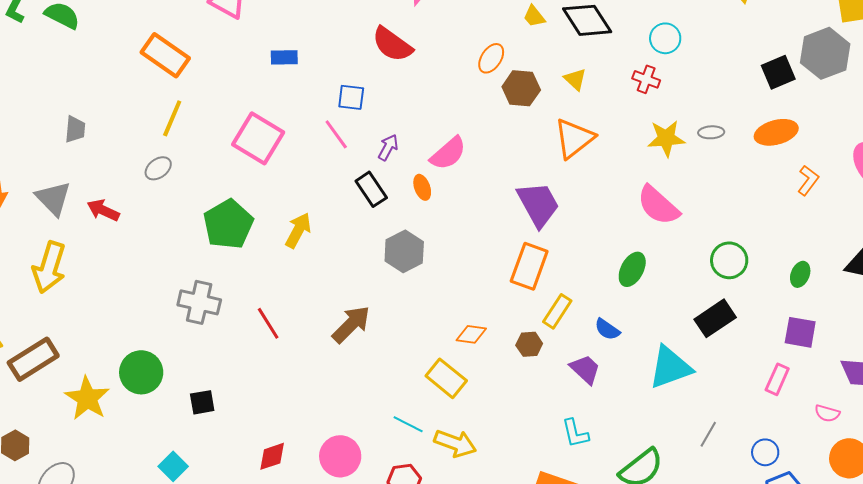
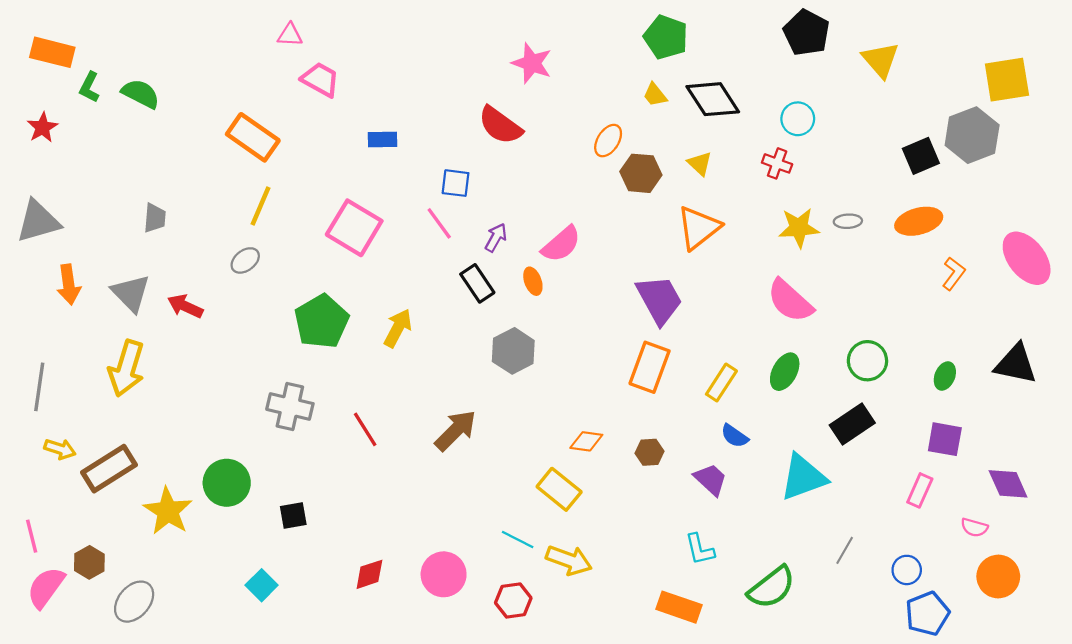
green ellipse: (632, 269) -> (785, 372), moved
yellow rectangle: (557, 311) -> (721, 383), moved

